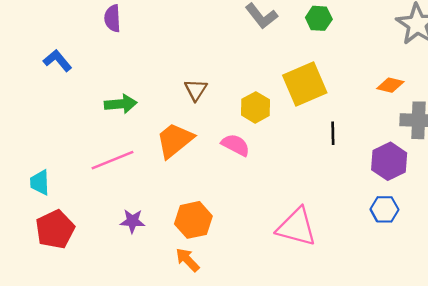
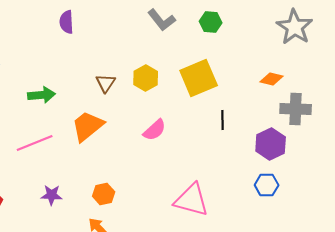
purple semicircle: (113, 18) -> (67, 22), moved
yellow hexagon: (256, 107) -> (146, 78), moved
pink semicircle: (236, 145) -> (155, 130), moved, turned 110
orange hexagon: (193, 220) -> (104, 194), size x0.7

